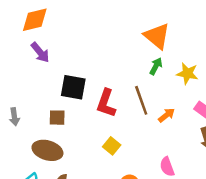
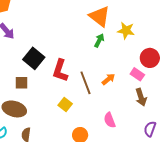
yellow star: (187, 73) -> (126, 31), moved
black square: (73, 87) -> (34, 58), turned 30
brown line: (141, 100) -> (86, 83), moved

